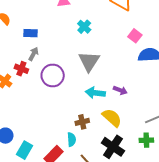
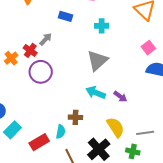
cyan cross: (84, 27) -> (102, 26), turned 32
blue rectangle: (31, 33) -> (66, 16), moved
purple circle: (53, 75) -> (41, 72), moved
yellow semicircle: (112, 118) -> (116, 127), moved

